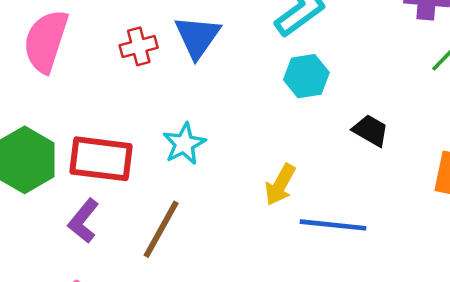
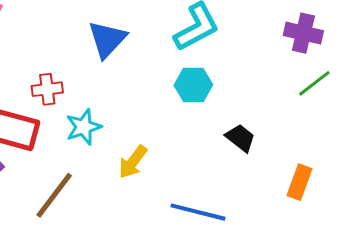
red cross: (139, 46) -> (47, 89), moved
yellow arrow: (280, 185) -> (133, 162), moved

